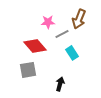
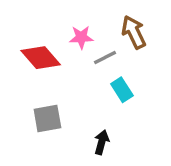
brown arrow: (79, 19) -> (134, 32), turned 132
red diamond: (35, 46) -> (41, 58), moved

